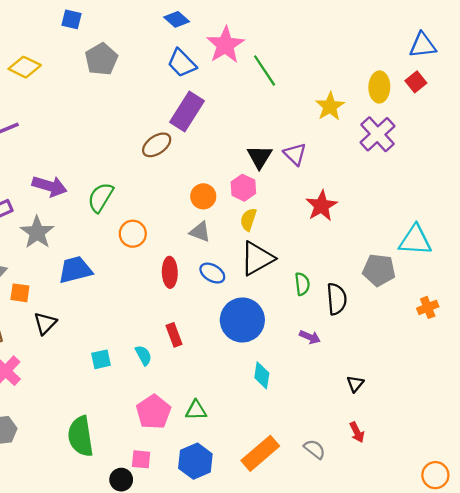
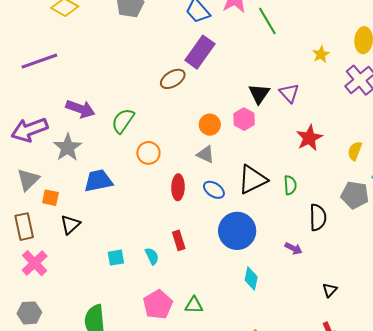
yellow star: (330, 106) -> (321, 54), size x0.7
yellow semicircle: (248, 220) -> (355, 151), moved
green semicircle: (302, 284) -> (290, 185), moved

